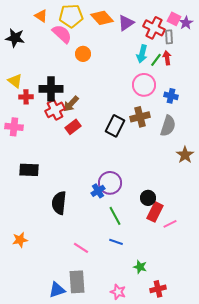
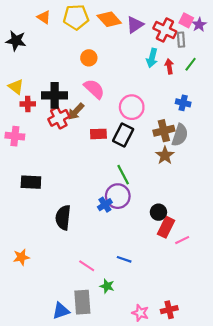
pink semicircle: (62, 34) -> (94, 89), moved
red arrow: (167, 58) -> (169, 66), moved
green line: (156, 60) -> (191, 64), moved
pink circle: (144, 85) -> (132, 107), moved
brown cross: (140, 117) -> (164, 131), moved
red rectangle: (73, 127) -> (98, 134), moved, turned 35
brown star: (185, 155) -> (165, 155), moved
green line: (115, 216) -> (123, 175), moved
green star: (140, 267) -> (107, 286), moved
pink star: (118, 292) -> (140, 313), moved

